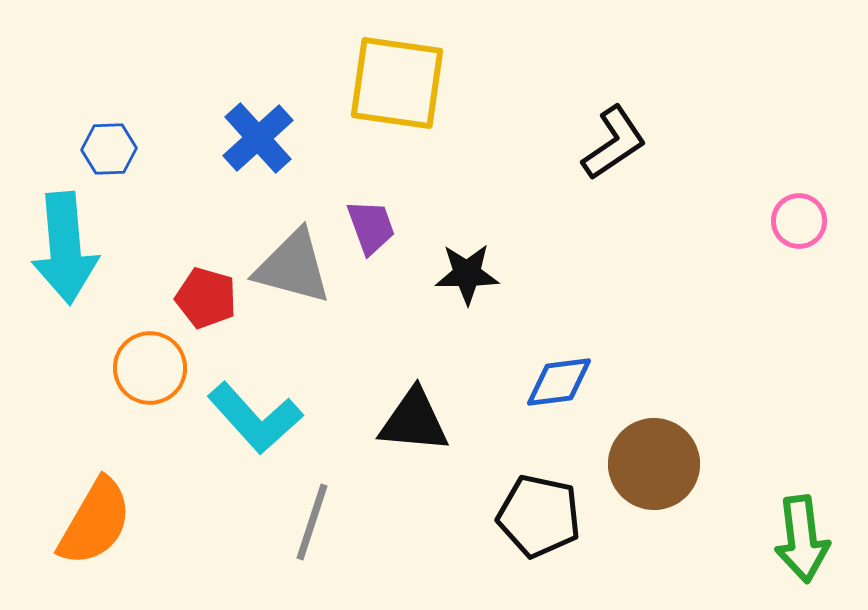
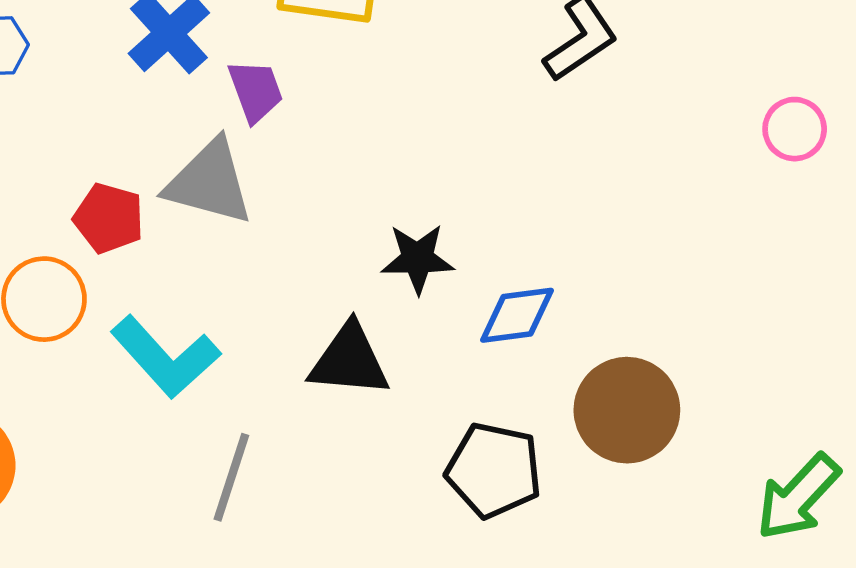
purple trapezoid: (371, 227) -> (256, 91), moved
black star: (467, 274) -> (418, 259), moved
green arrow: (802, 539) -> (798, 497), turned 50

